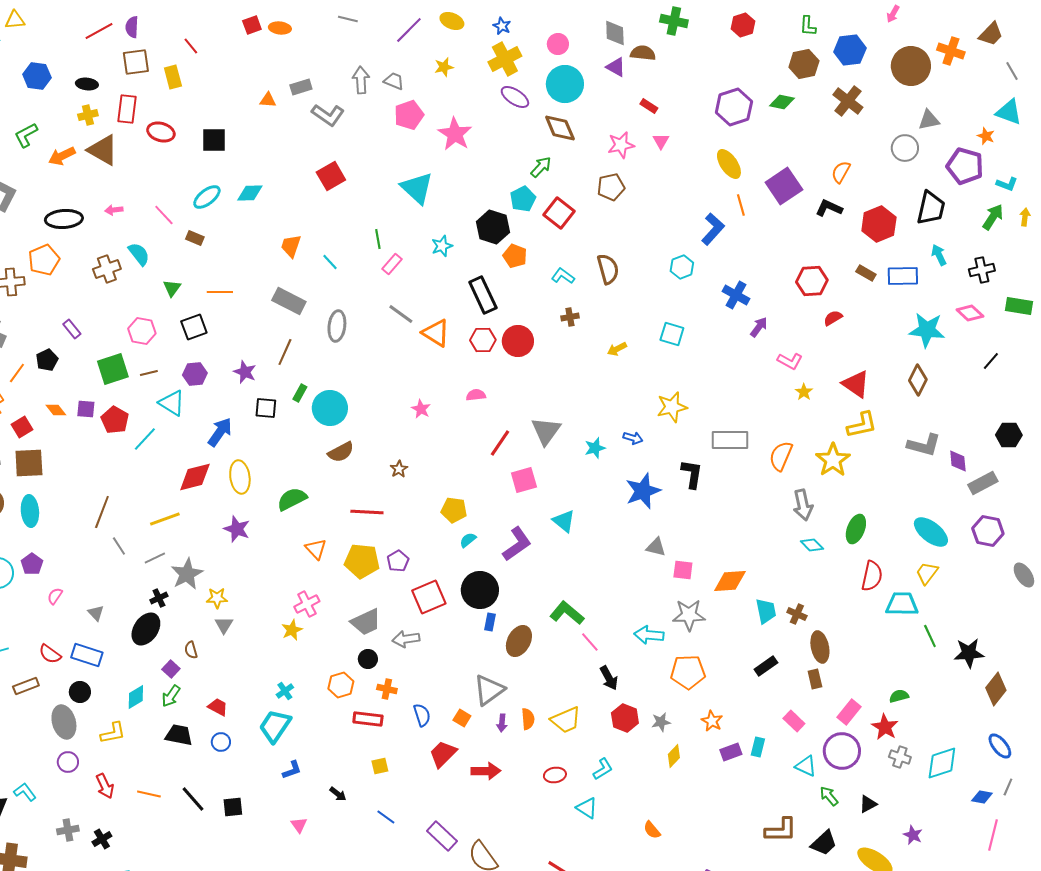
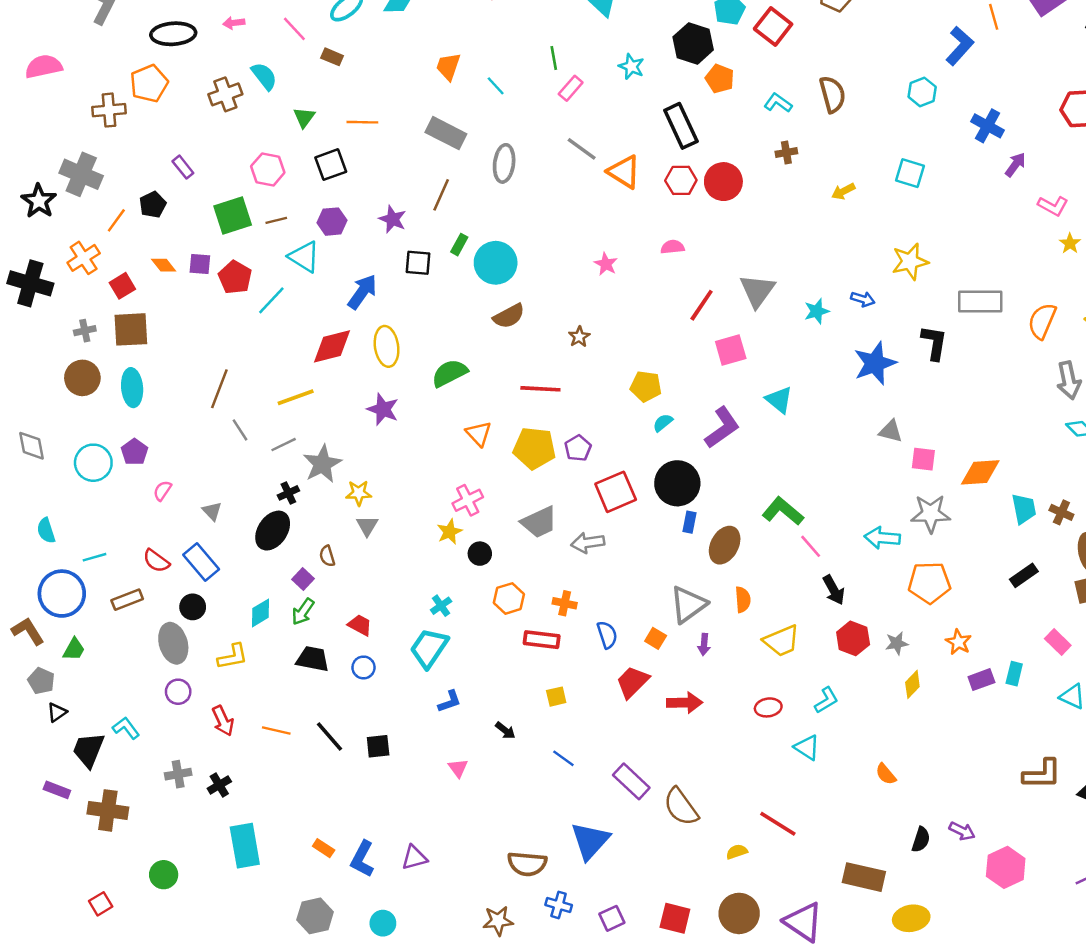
cyan star: (442, 246) -> (631, 66), turned -30
blue rectangle: (87, 655) -> (201, 562), turned 32
black circle: (368, 659) -> (480, 554), moved
orange semicircle: (528, 719) -> (743, 600), moved

